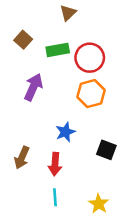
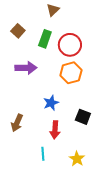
green rectangle: (58, 50) -> (45, 39), turned -60
purple arrow: (33, 87) -> (26, 68), turned 65
red arrow: (55, 164) -> (55, 130), moved

